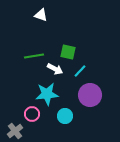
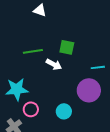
cyan line: (80, 71) -> (98, 67), moved, turned 40
cyan star: (47, 94) -> (17, 89), moved

